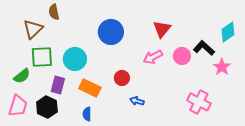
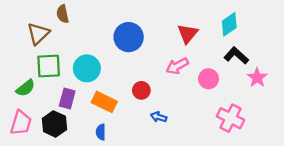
cyan diamond: (228, 32) -> (229, 24), moved
pink circle: (182, 56) -> (208, 79), moved

